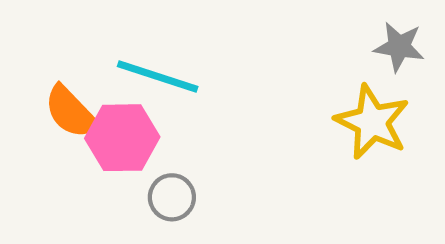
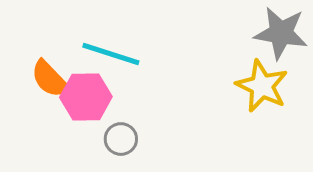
gray star: (399, 47) -> (281, 33), size x1.5

